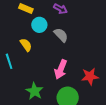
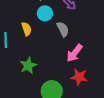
pink arrow: (61, 69) -> (74, 53), moved
green star: (34, 91) -> (28, 66), moved

